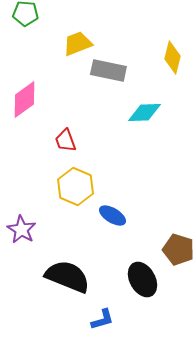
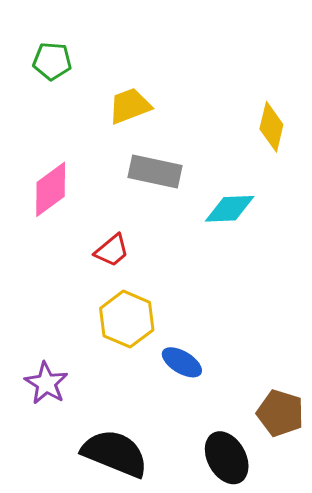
gray rectangle: (108, 70) -> (155, 171), moved
red trapezoid: (65, 140) -> (112, 251), turned -110

